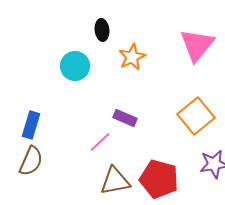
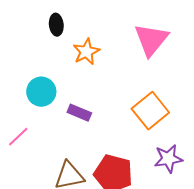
cyan circle: (75, 66) -> (41, 92), moved
pink line: (100, 142) -> (18, 137), moved

